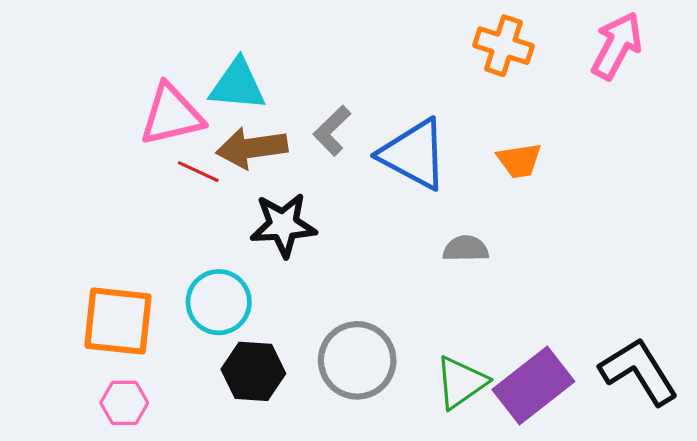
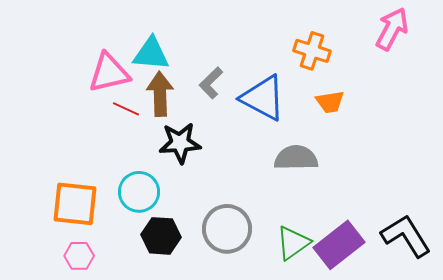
orange cross: (503, 46) -> (312, 51), moved
brown arrow: (252, 148) -> (160, 94), turned 96
gray semicircle: (466, 249) -> (296, 158), size x1.5

